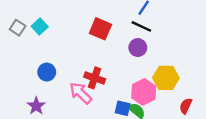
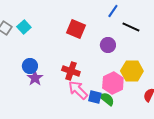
black line: (141, 26) -> (131, 27), moved
pink arrow: (81, 93) -> (78, 90), moved
purple star: (36, 106) -> (35, 78), moved

